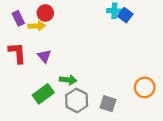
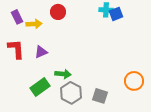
red circle: (45, 13) -> (58, 12), moved
blue square: (125, 15) -> (116, 14), turned 32
purple triangle: (44, 56) -> (41, 52), turned 48

